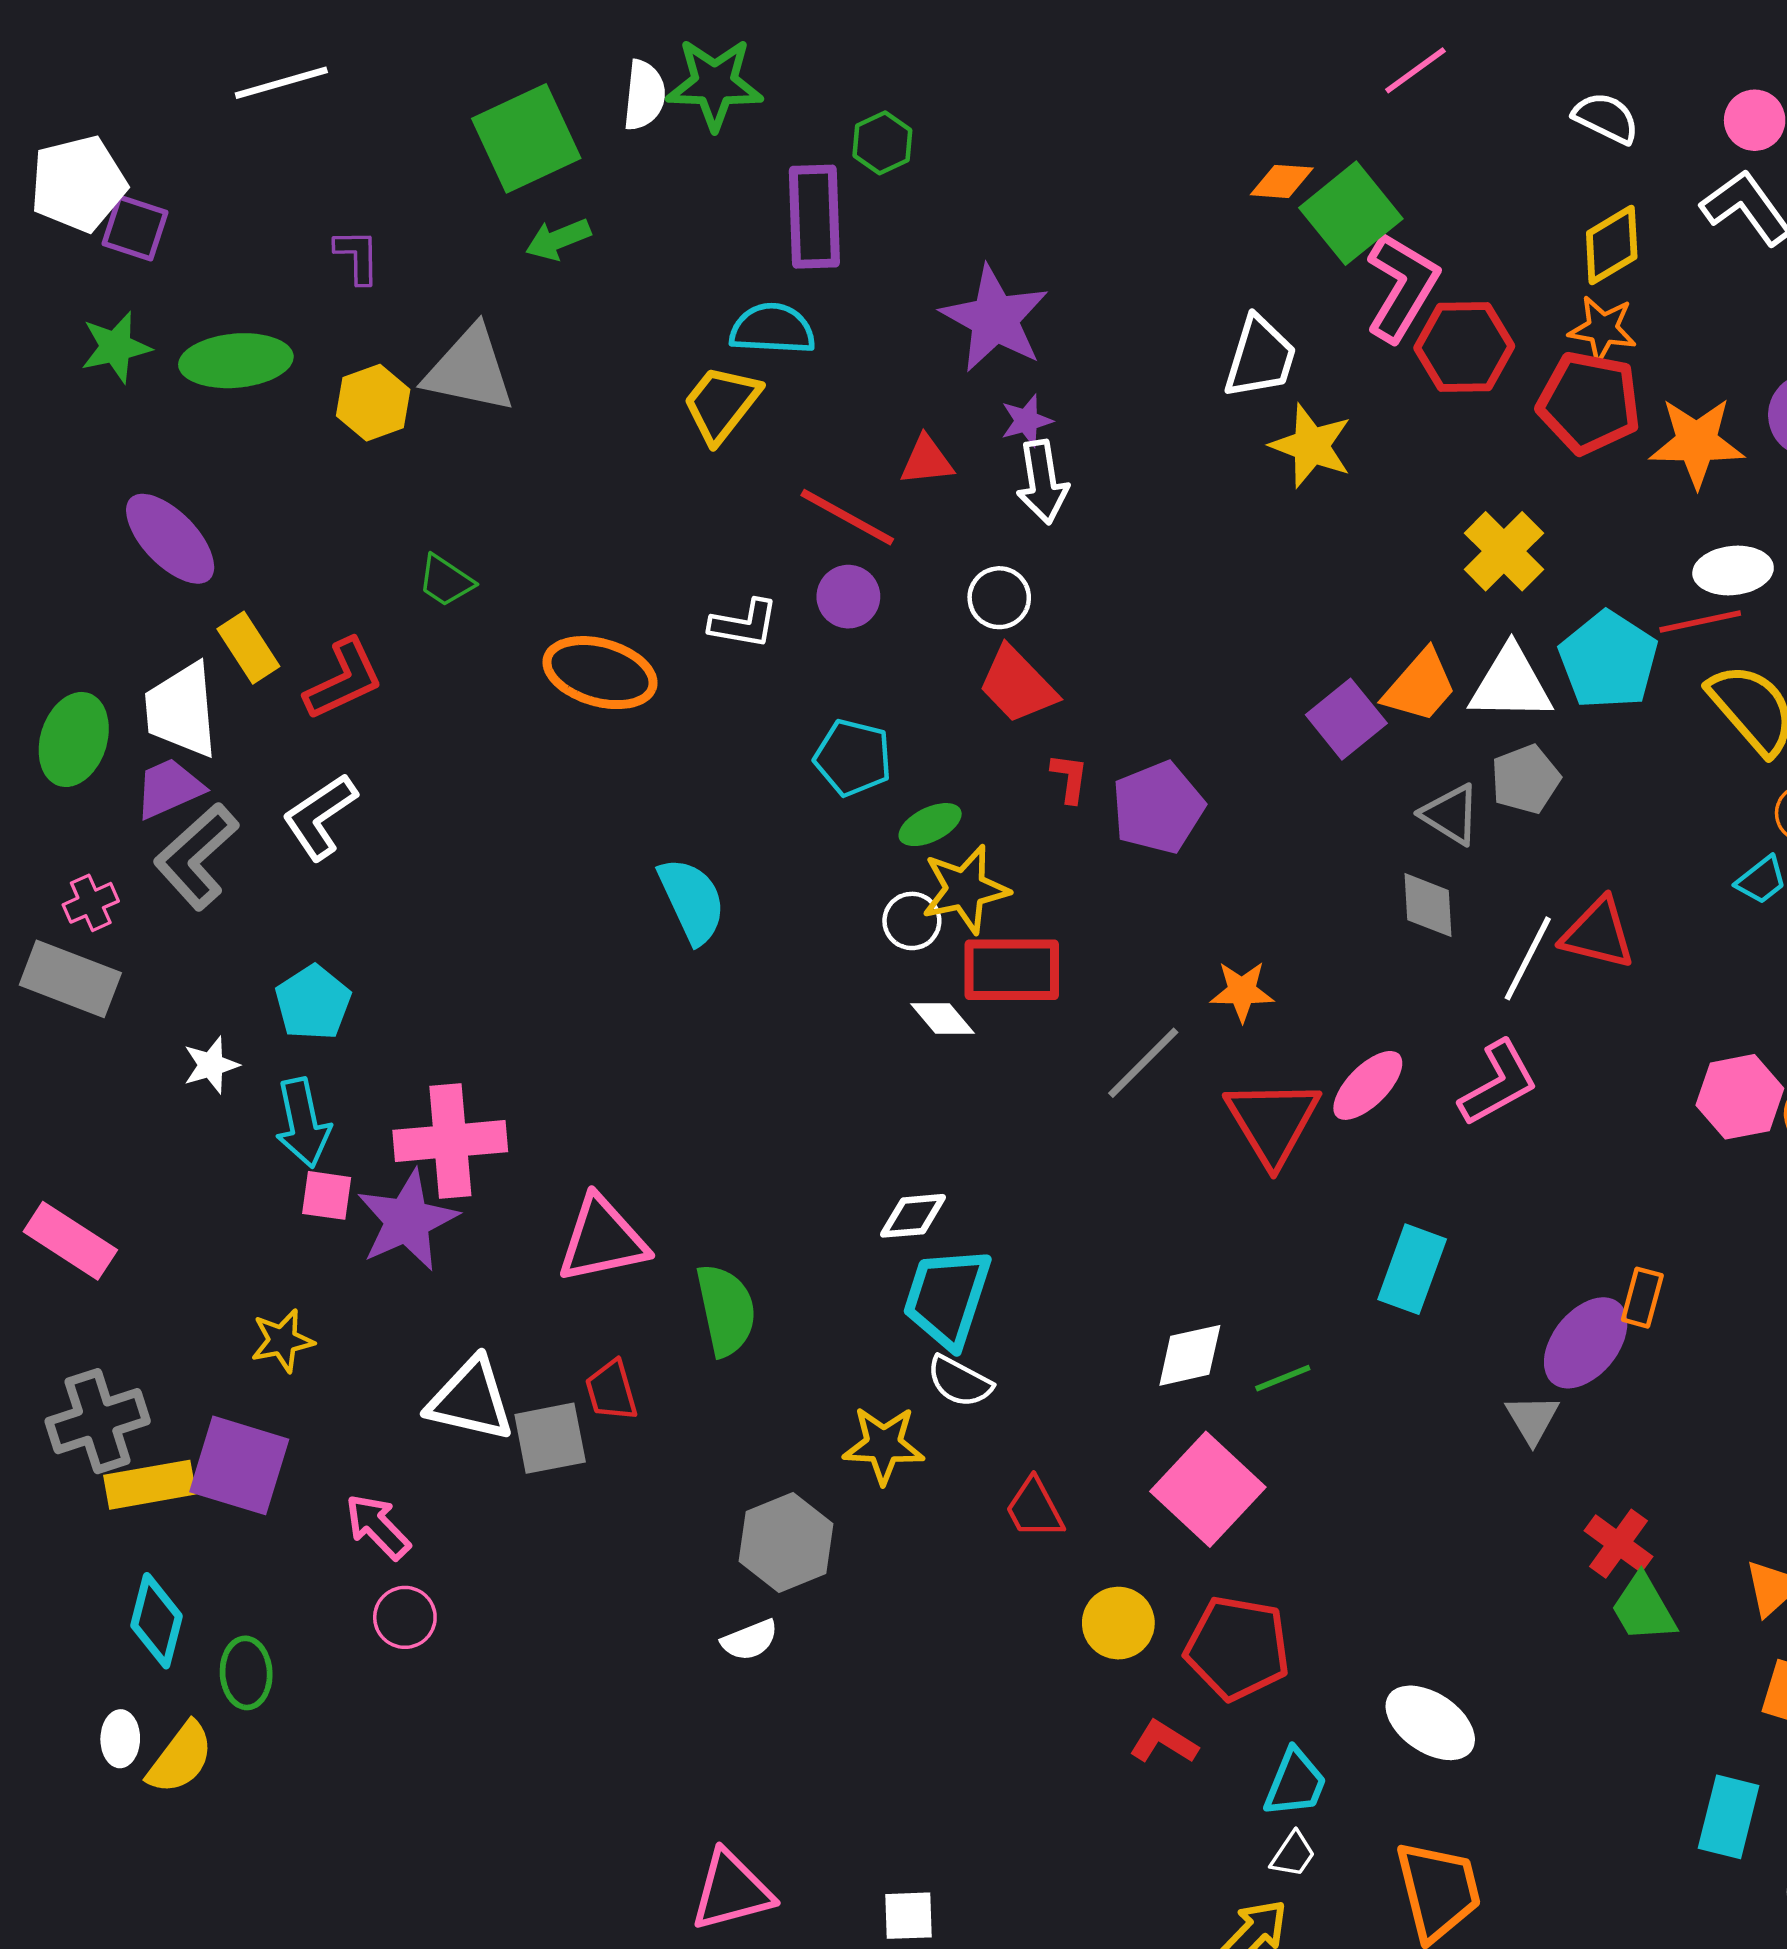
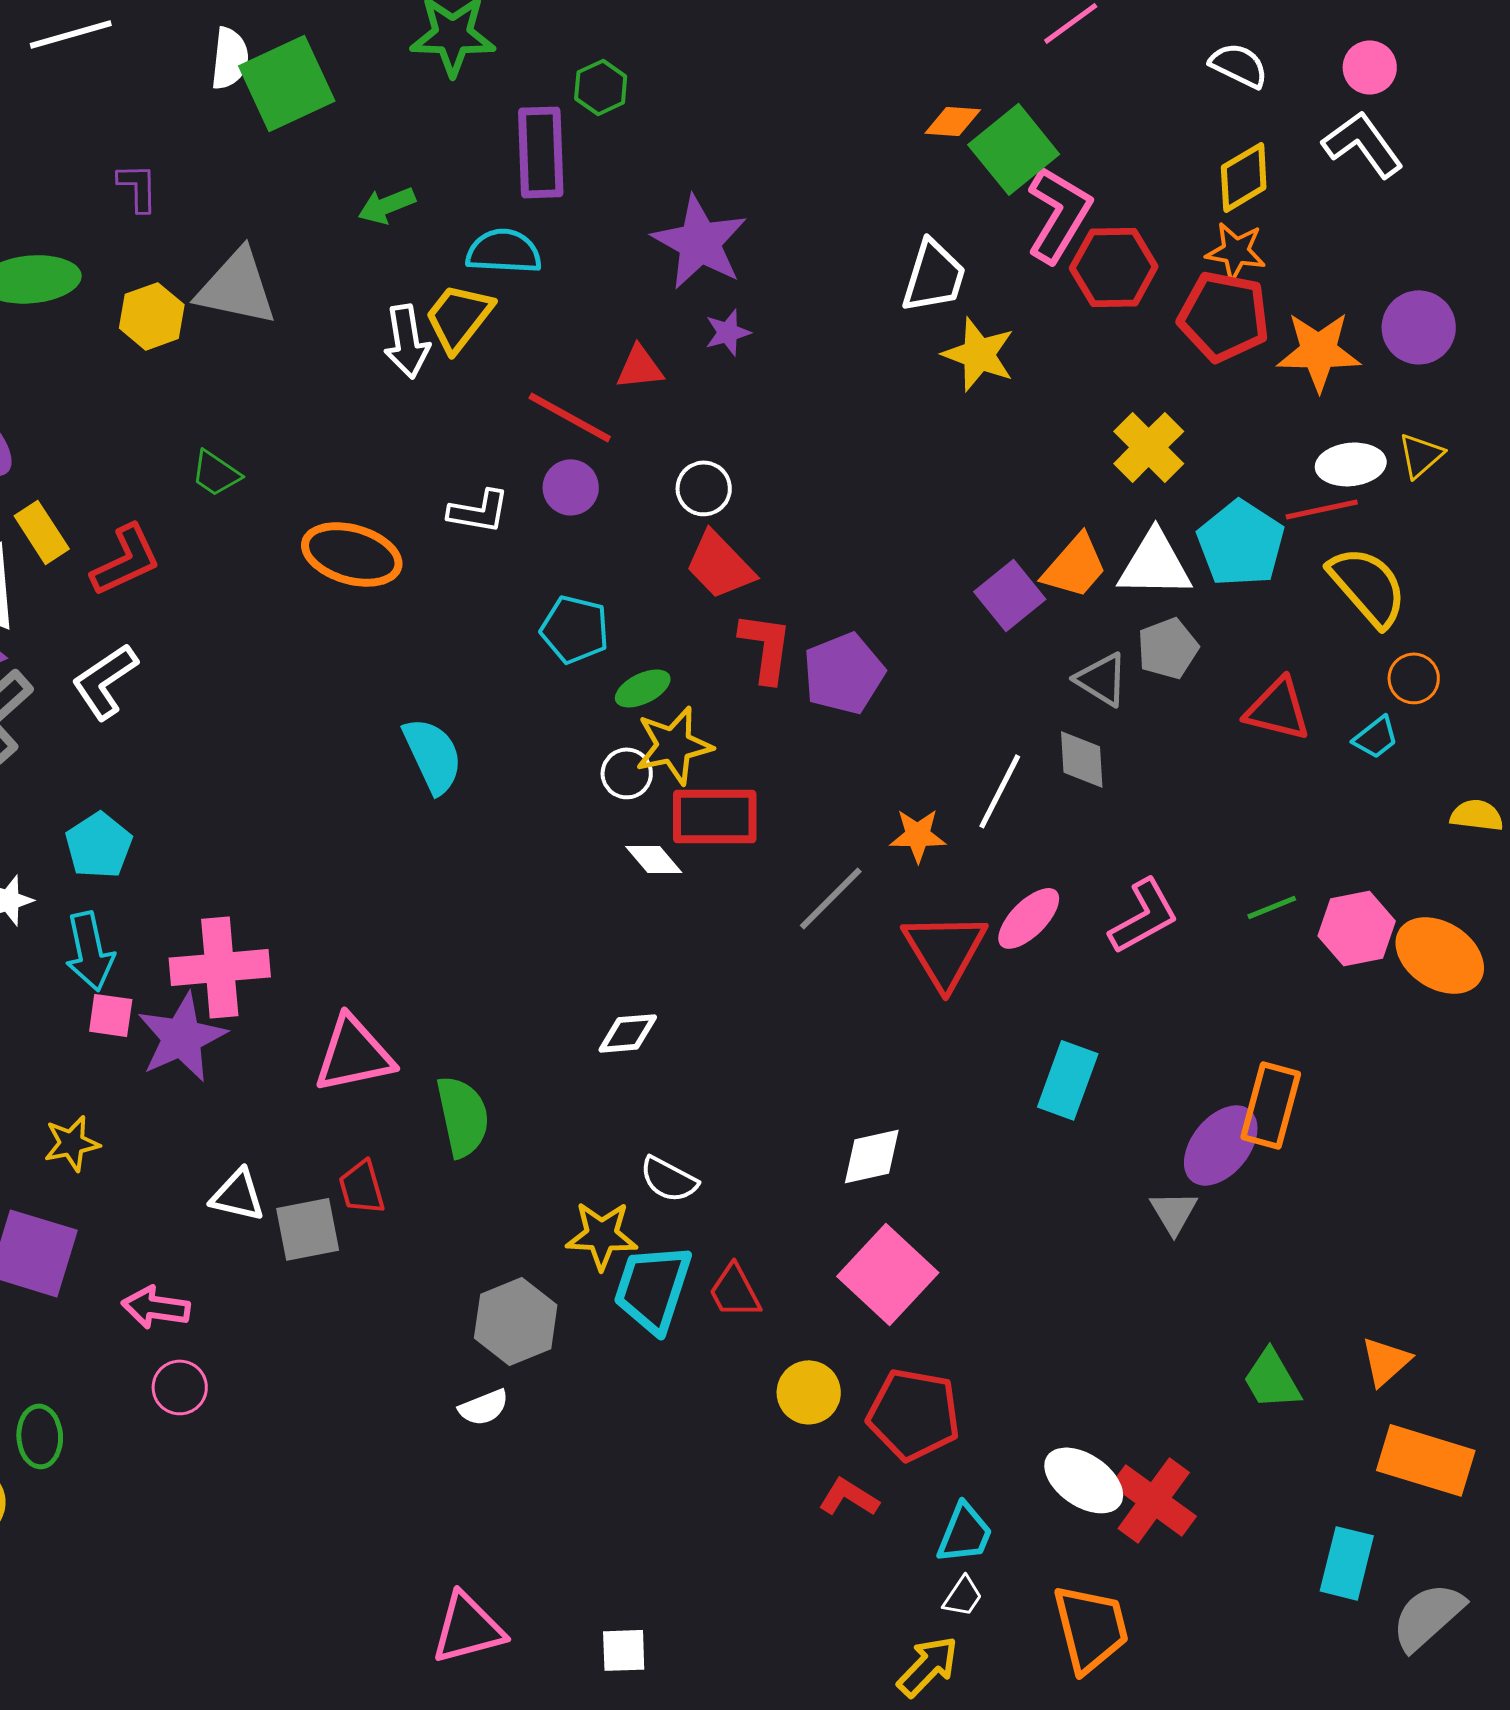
white semicircle: (644, 95) -> (230, 58), moved
green arrow: (558, 239) -> (387, 205), moved
white arrow: (1042, 482) -> (407, 341), moved
red L-shape: (1070, 778) -> (766, 647), size x1.6
red triangle: (1598, 933) -> (1278, 709), moved
white line: (1528, 958) -> (1000, 791), moved
cyan trapezoid: (947, 1298) -> (653, 1288), moved
orange rectangle: (1642, 1298) -> (1271, 1105), size x1.6
green line: (1283, 1378) -> (1272, 907), moved
white triangle: (471, 1400) -> (238, 1195), size x0.7
pink arrow: (378, 1527) -> (156, 1307), turned -38
red cross: (1619, 1544) -> (1154, 1500), moved, size x1.4

